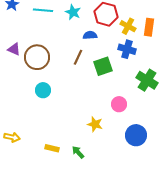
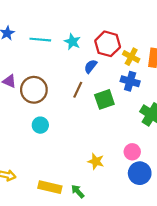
blue semicircle: (90, 35) -> (91, 66), turned -48
pink circle: (119, 104) -> (132, 152), moved
yellow rectangle: (52, 148) -> (50, 187), size x1.5

